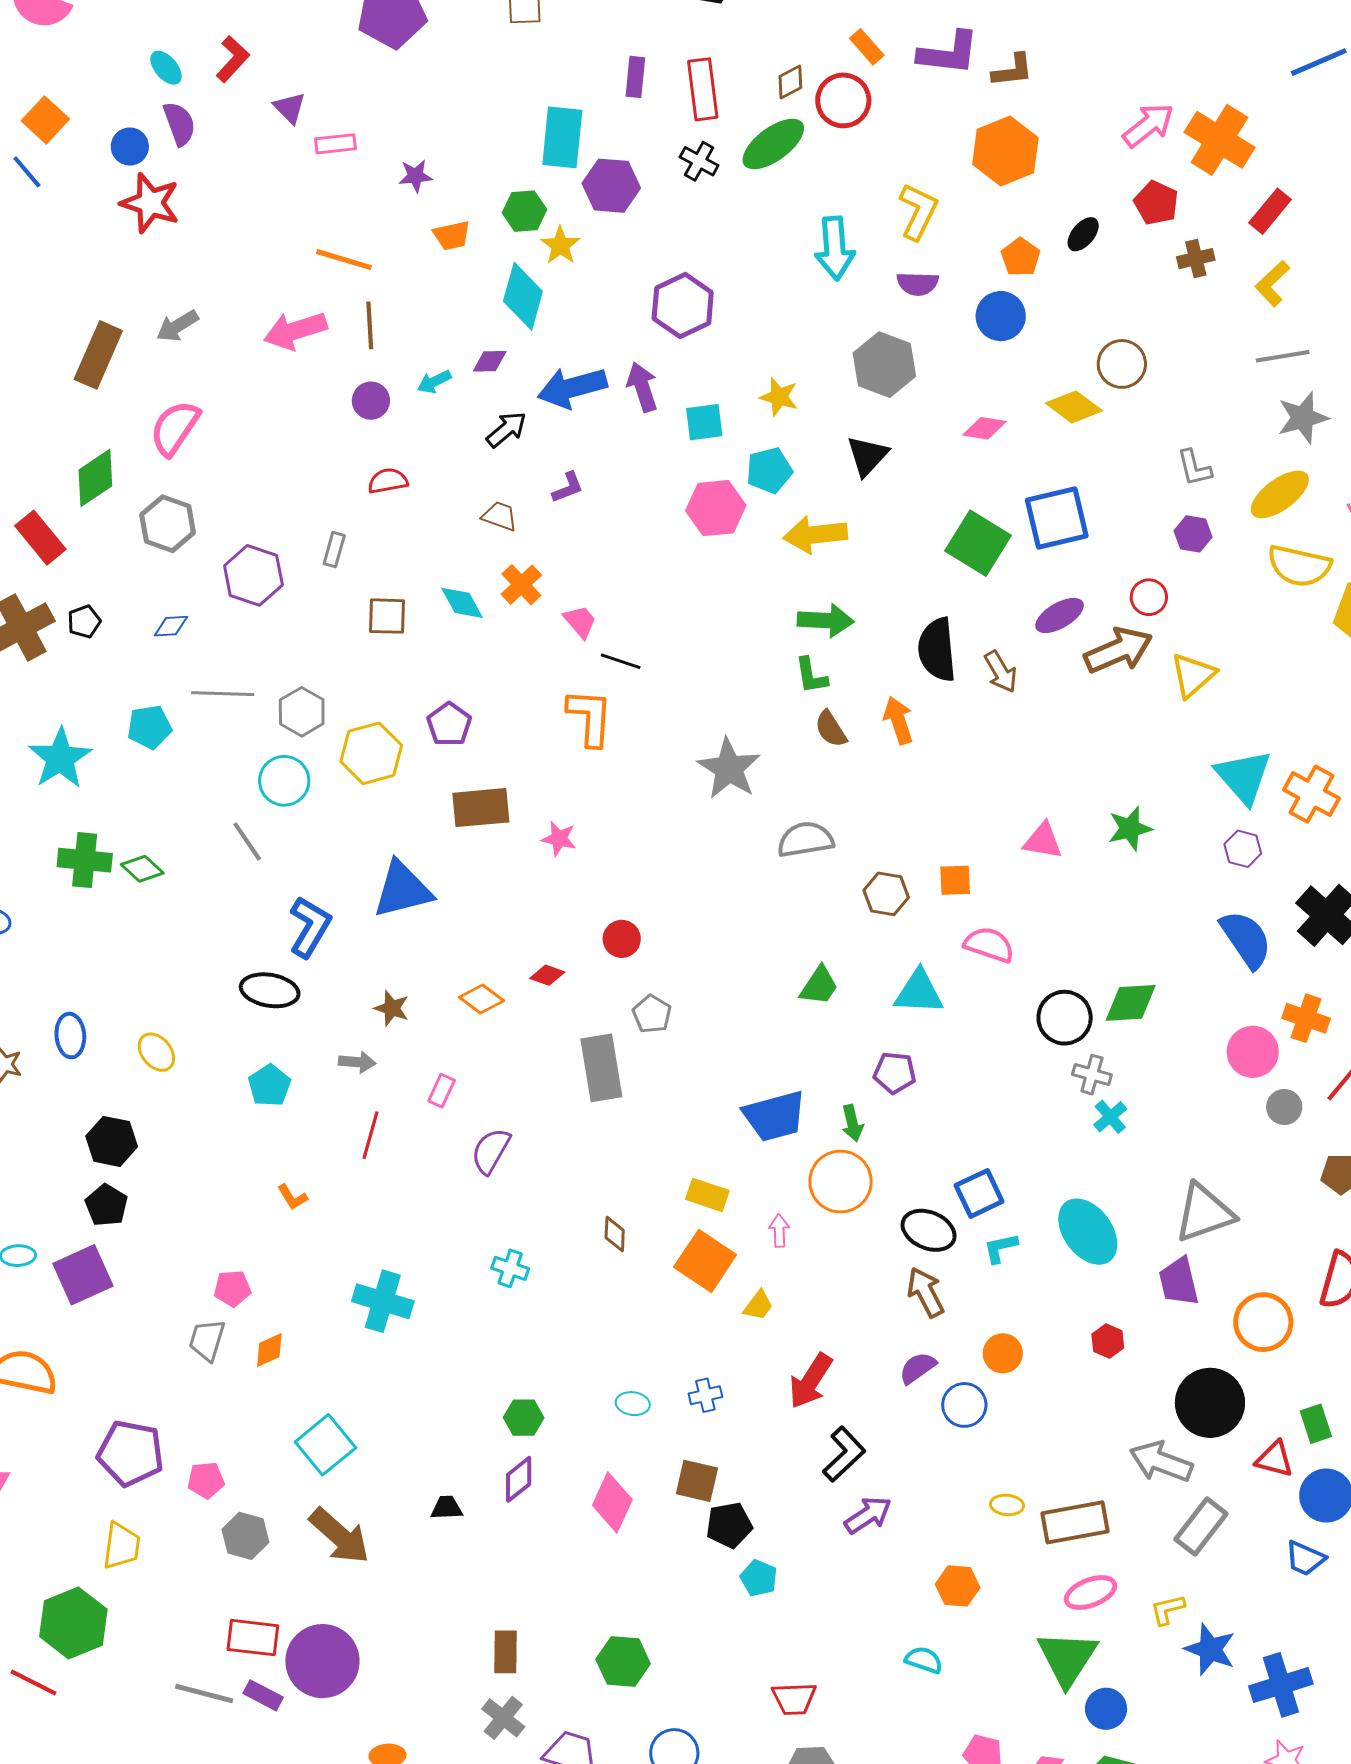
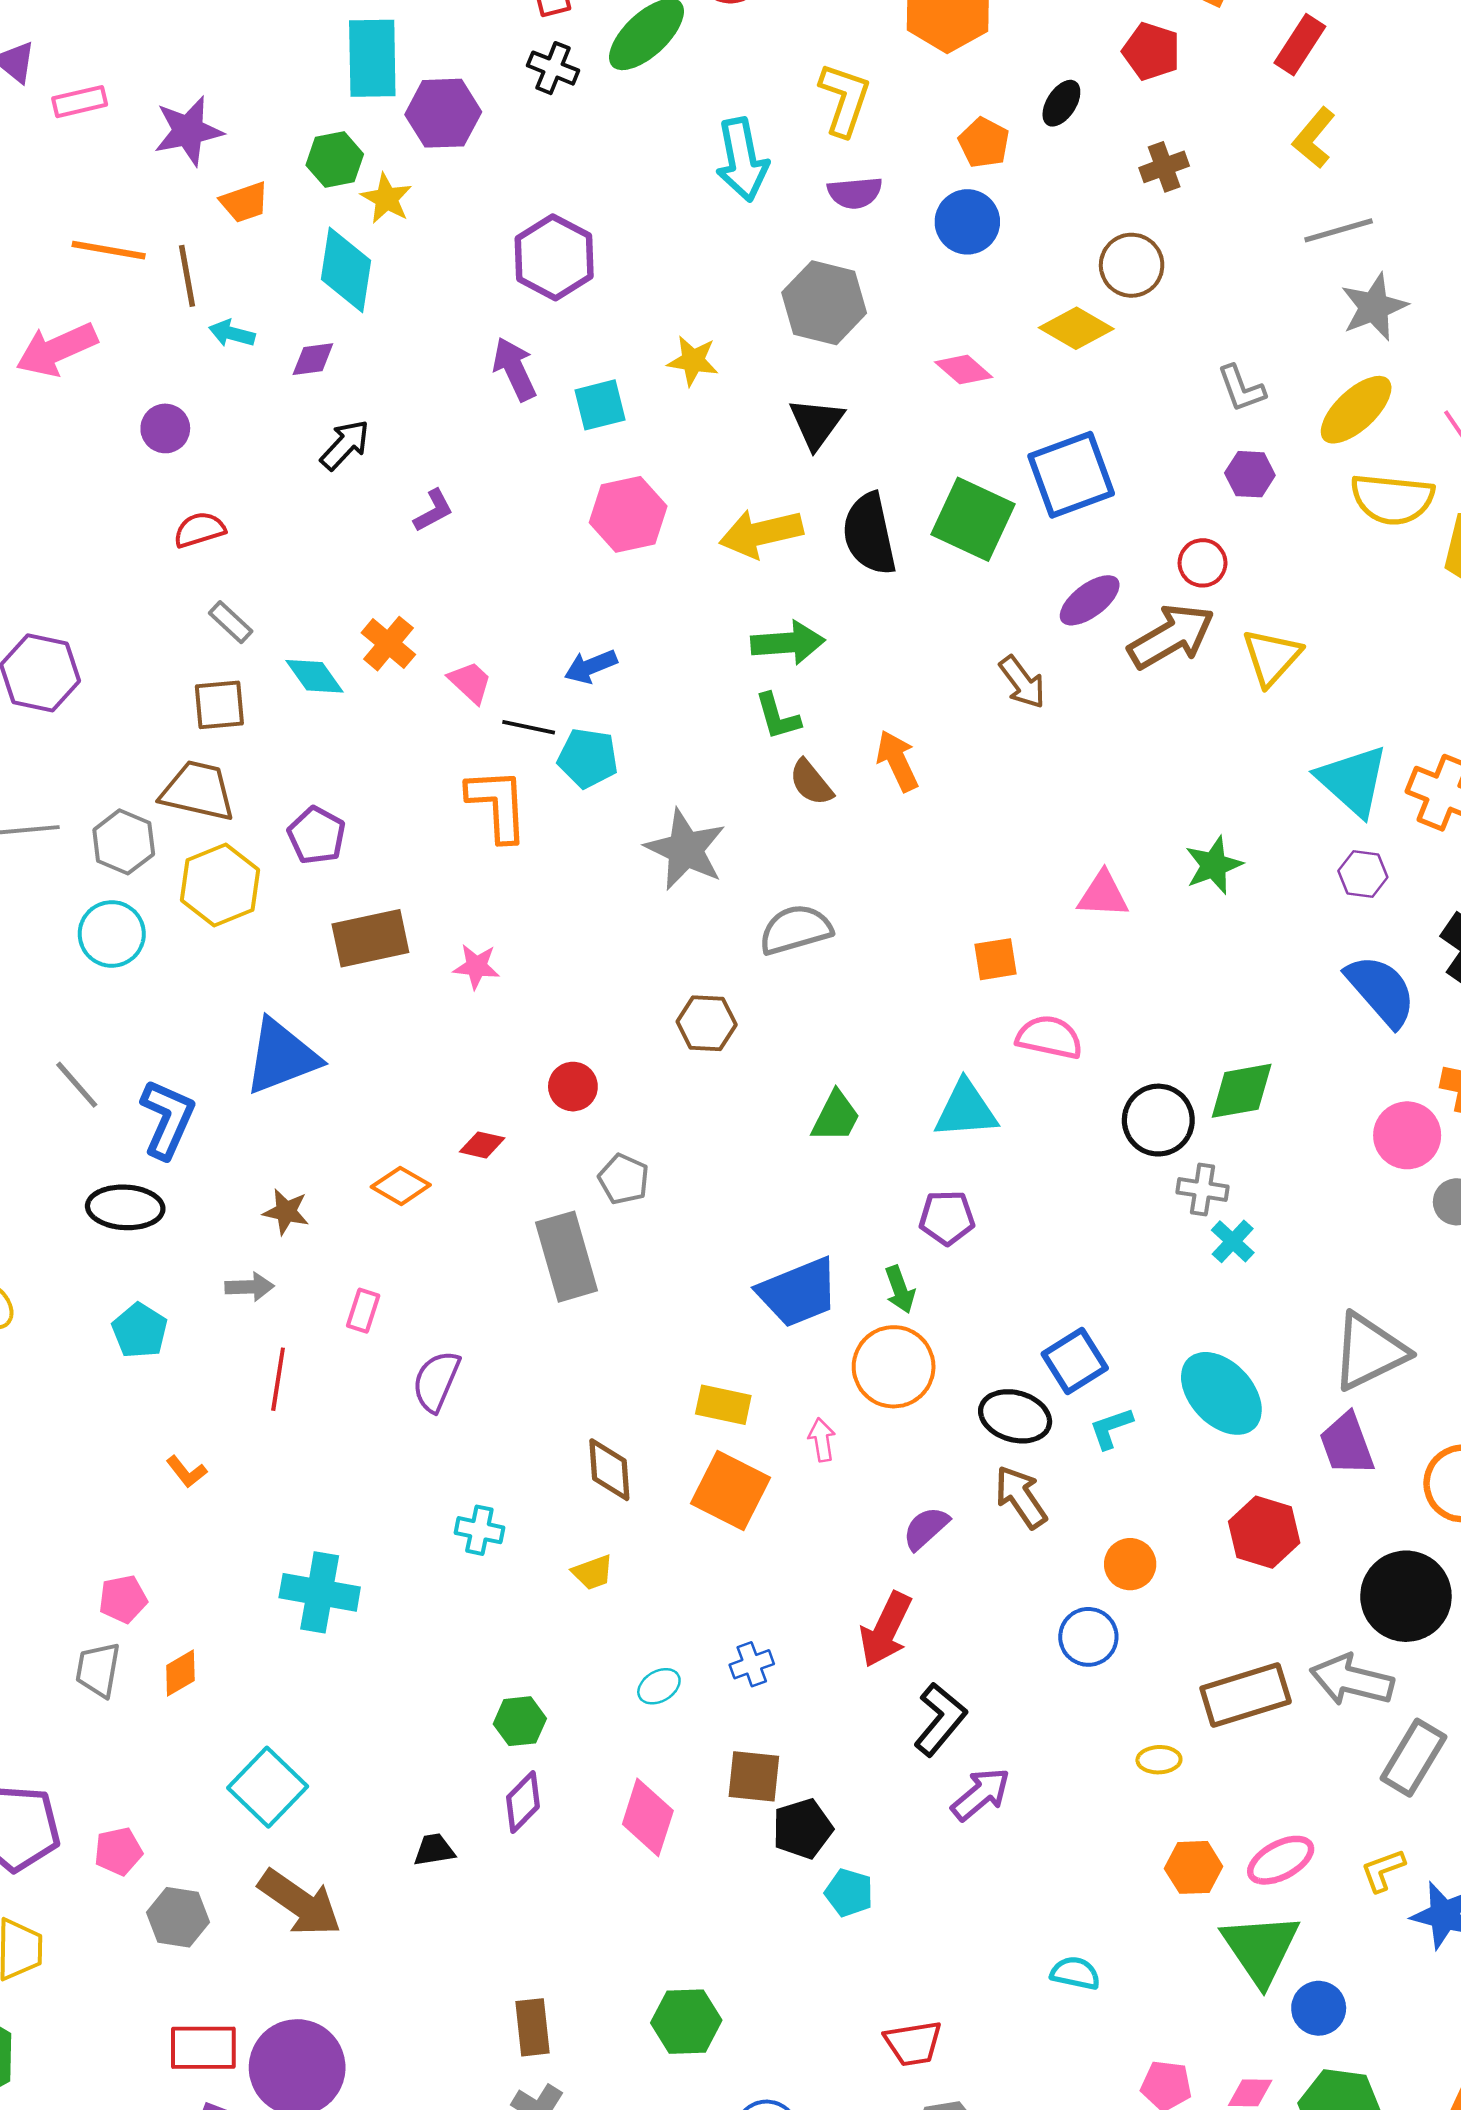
purple star: (416, 176) -> (188, 131), size x1.6
brown cross: (1196, 259) -> (1164, 167), moved
brown line: (370, 325) -> (187, 276), moved
cyan arrow: (434, 382) -> (232, 333), moved, turned 48
blue arrow: (572, 388) -> (591, 667), moved, size x0.6
pink diamond: (984, 428) -> (964, 370), turned 39
cyan pentagon: (769, 470) -> (588, 758), moved, turned 30
brown trapezoid: (500, 516) -> (198, 791), moved, size x1.6
gray rectangle: (334, 550) -> (231, 622), moved, turned -56
black semicircle: (937, 650) -> (869, 534), moved
gray line: (247, 842) -> (77, 1085), moved
brown hexagon: (886, 894) -> (707, 1023), moved
brown diamond: (615, 1234) -> (609, 1470), size x1.4
yellow trapezoid: (758, 1305) -> (593, 1572), moved, turned 40
red hexagon: (1108, 1341) -> (1264, 1532), size x1.6
purple semicircle: (918, 1368) -> (926, 1528), moved
cyan ellipse: (633, 1404) -> (659, 1686), turned -32
brown rectangle: (1075, 1522) -> (1246, 1695), moved
orange hexagon: (958, 1586) -> (1194, 1867), moved

